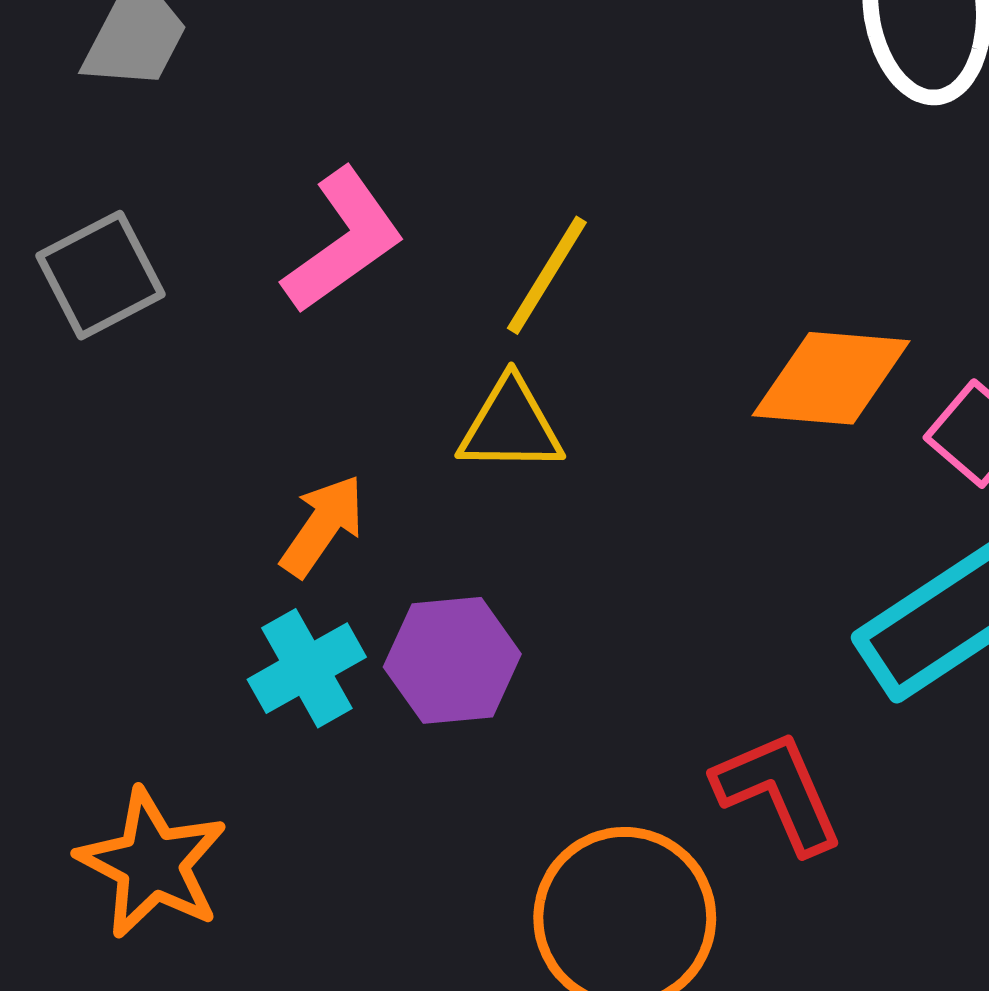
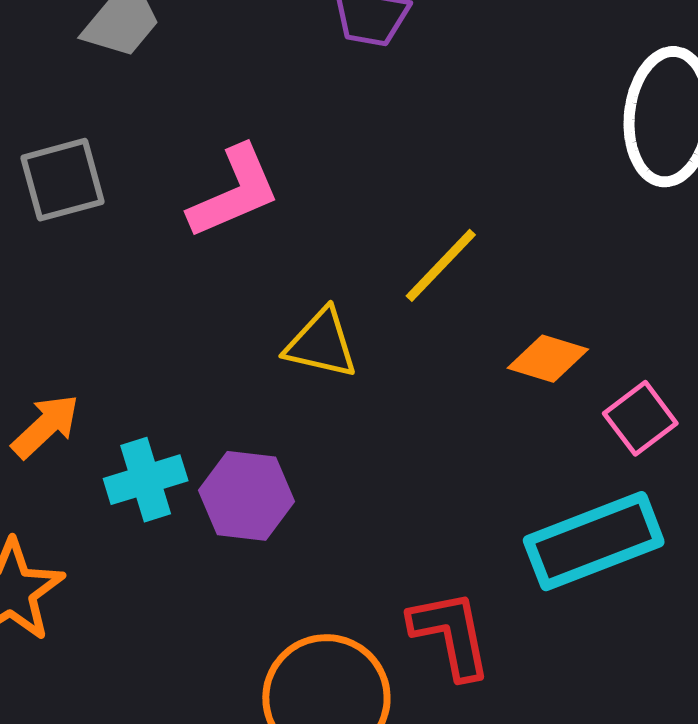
yellow line: (547, 275) -> (441, 265), moved
orange diamond: (831, 378) -> (548, 359), size x0.7
orange arrow: (322, 526) -> (45, 426), moved

